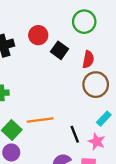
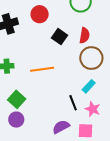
black square: (60, 50) -> (59, 37), moved
cyan rectangle: (104, 119) -> (89, 86), moved
orange line: (40, 120) -> (42, 69), moved

